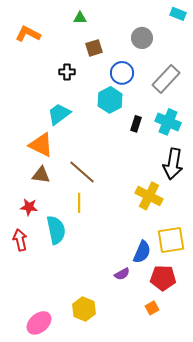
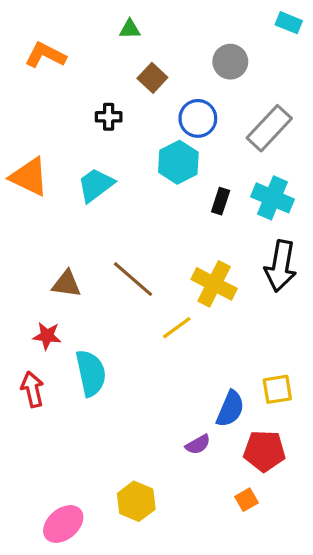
brown square: (94, 48) -> (152, 78), turned -30
orange triangle: (41, 145) -> (29, 177), moved
yellow cross: (149, 196) -> (214, 284), moved
yellow line: (79, 203) -> (177, 328), moved, turned 54
yellow square: (171, 240) -> (277, 389), size x0.7

